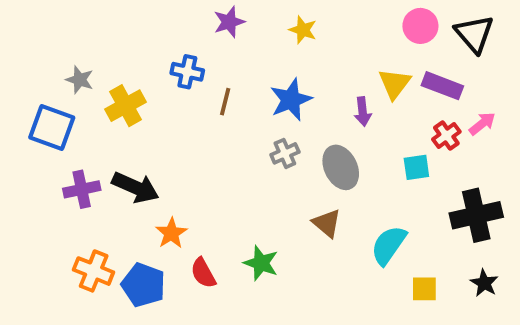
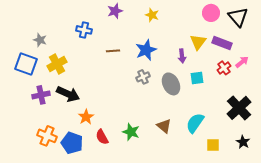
blue cross: (187, 72) -> (84, 30), moved
brown line: (225, 102) -> (113, 51), turned 72
yellow cross: (125, 106) -> (57, 64), moved
cyan square: (416, 167) -> (197, 78), moved
black cross: (476, 215) -> (239, 108), turned -30
brown triangle: (327, 223) -> (164, 126), moved

